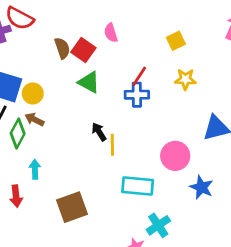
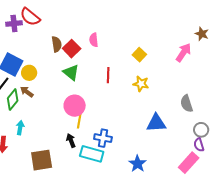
yellow square: (176, 41) -> (139, 55), turned -32
red line: (139, 76) -> (108, 75), turned -42
blue cross: (137, 95) -> (103, 138), moved
black arrow: (99, 132) -> (71, 141), moved
pink circle: (175, 156) -> (75, 106), moved

